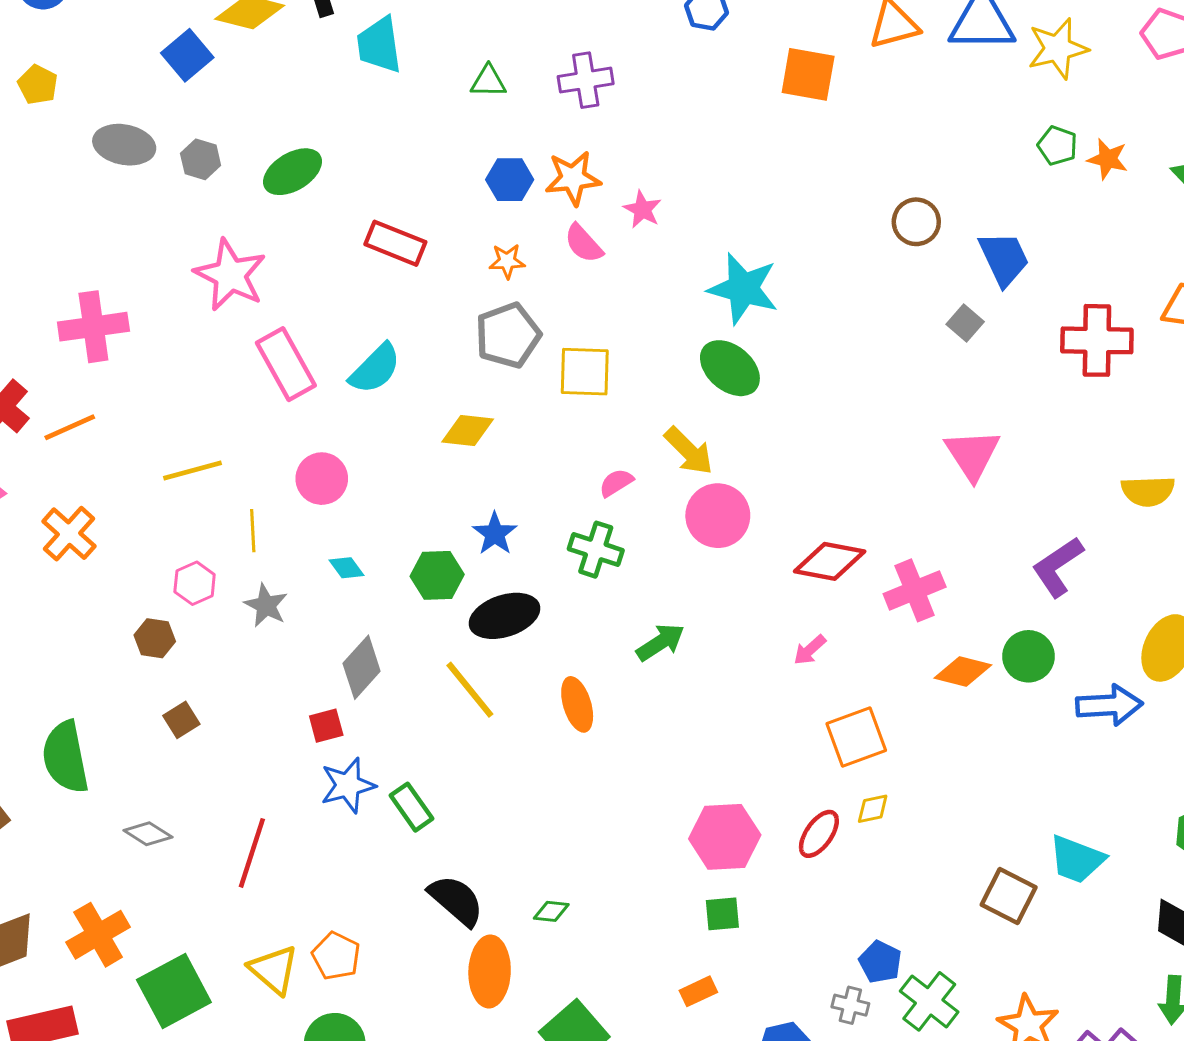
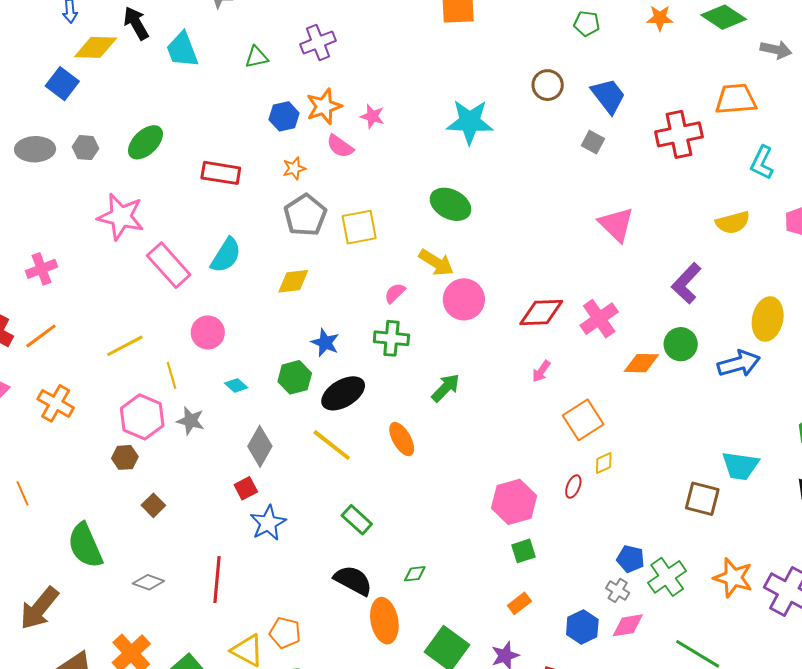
green pentagon: (1057, 146) -> (587, 23), moved
cyan star: (743, 289) -> (470, 122), moved
pink cross: (93, 327) -> (42, 269), size x0.7
pink hexagon: (195, 583) -> (142, 417), size x1.6
green rectangle: (412, 807) -> (357, 520), moved
red ellipse: (819, 834) -> (573, 487), size x0.7
green cross: (929, 1001) -> (667, 577), turned 30
gray cross: (850, 1005) -> (618, 590), turned 30

